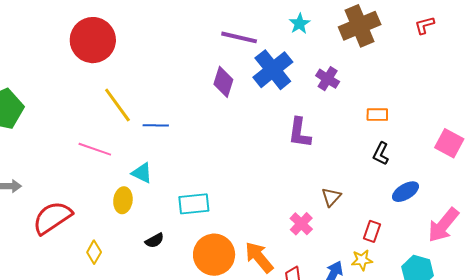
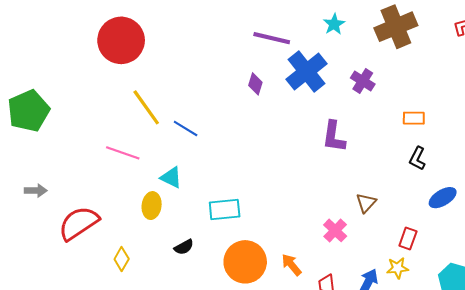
purple diamond: (223, 82) -> (255, 84), size x0.7
blue line: (156, 125) -> (186, 129), turned 30
orange arrow: (259, 257) -> (291, 265), size x0.7

